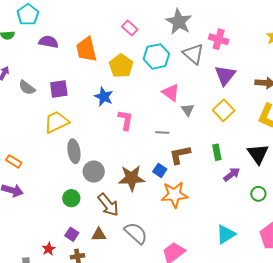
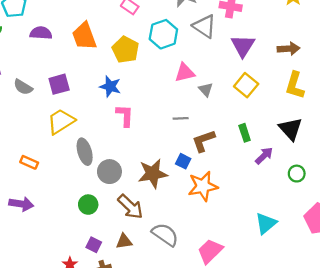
pink triangle: (171, 93) -> (185, 73), turned -42
pink L-shape: (125, 120) -> (125, 115), moved
orange rectangle: (14, 161) -> (29, 162), moved

